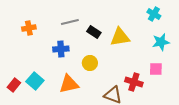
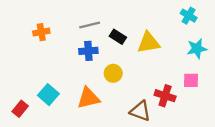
blue cross: (61, 49) -> (88, 51), moved
red rectangle: (14, 85) -> (20, 109), moved

